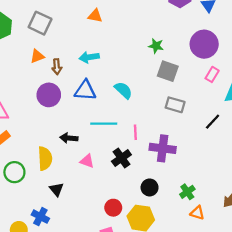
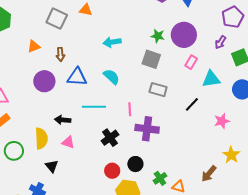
gray square: (40, 23) -> (57, 19), moved
green star: (156, 46) -> (158, 36), moved
cyan arrow: (89, 57) -> (112, 42), moved
brown arrow: (57, 67) -> (60, 54), moved
pink line: (135, 132) -> (130, 109), moved
pink triangle: (87, 161) -> (68, 142), moved
green cross: (187, 192) -> (160, 178), moved
red circle: (113, 208) -> (112, 171), moved

